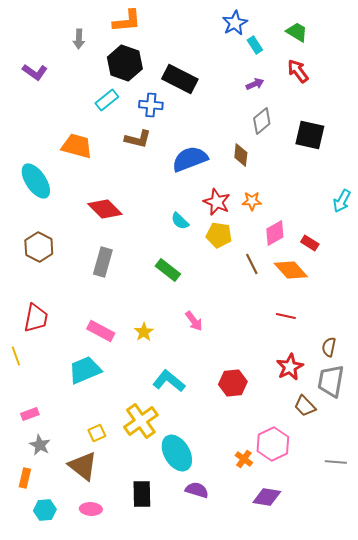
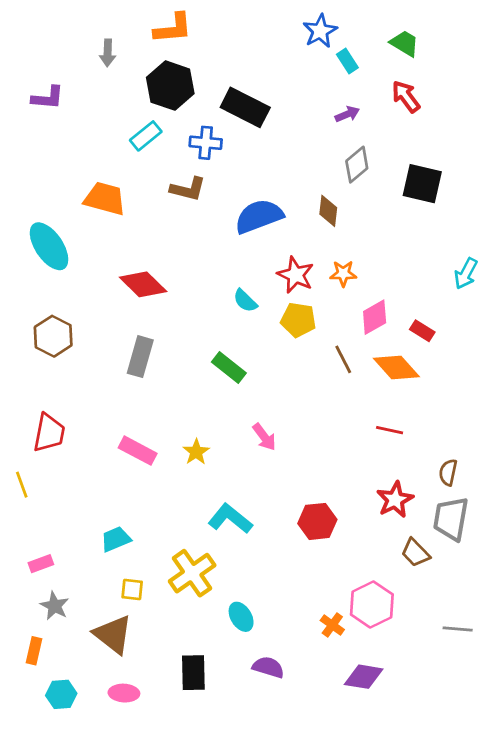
purple L-shape: (35, 72) -> (48, 98), turned -30
cyan trapezoid: (85, 370) -> (116, 539), moved, size x0.7
yellow square: (97, 433) -> (132, 590), turned 30
cyan ellipse: (177, 453) -> (241, 617), size x0.6

